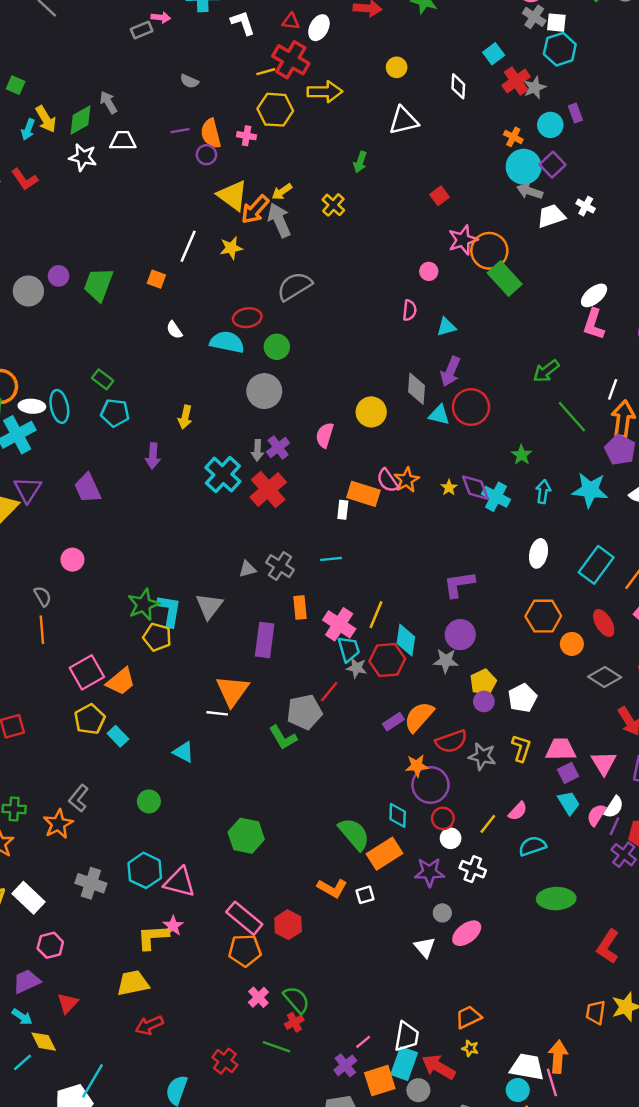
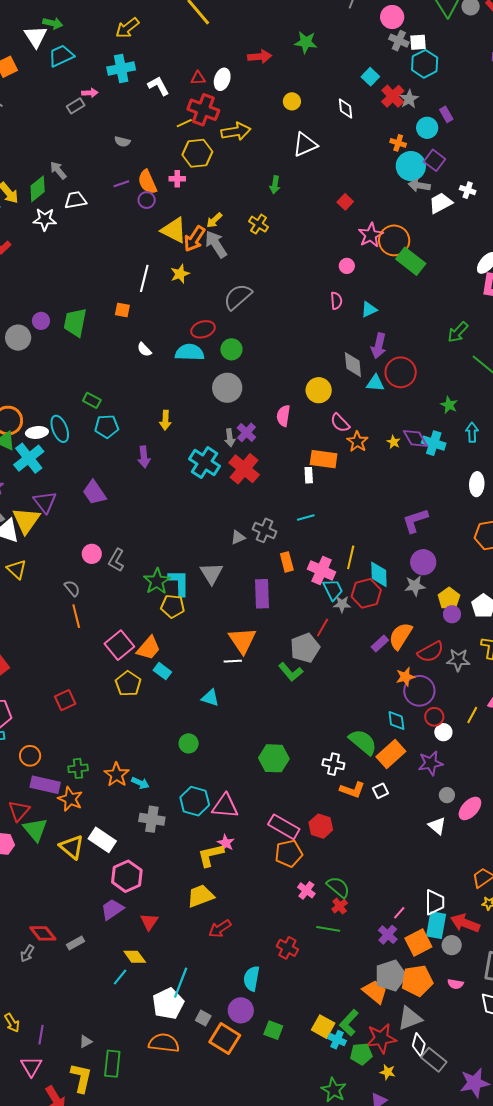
pink semicircle: (387, 481) -> (340, 423), moved
cyan rectangle: (118, 736) -> (162, 671), moved
gray L-shape: (79, 798) -> (116, 560), moved
white cross: (473, 869) -> (333, 764), moved
pink hexagon: (50, 945) -> (127, 876), size x1.4
cyan arrow: (22, 1017) -> (140, 783), moved

